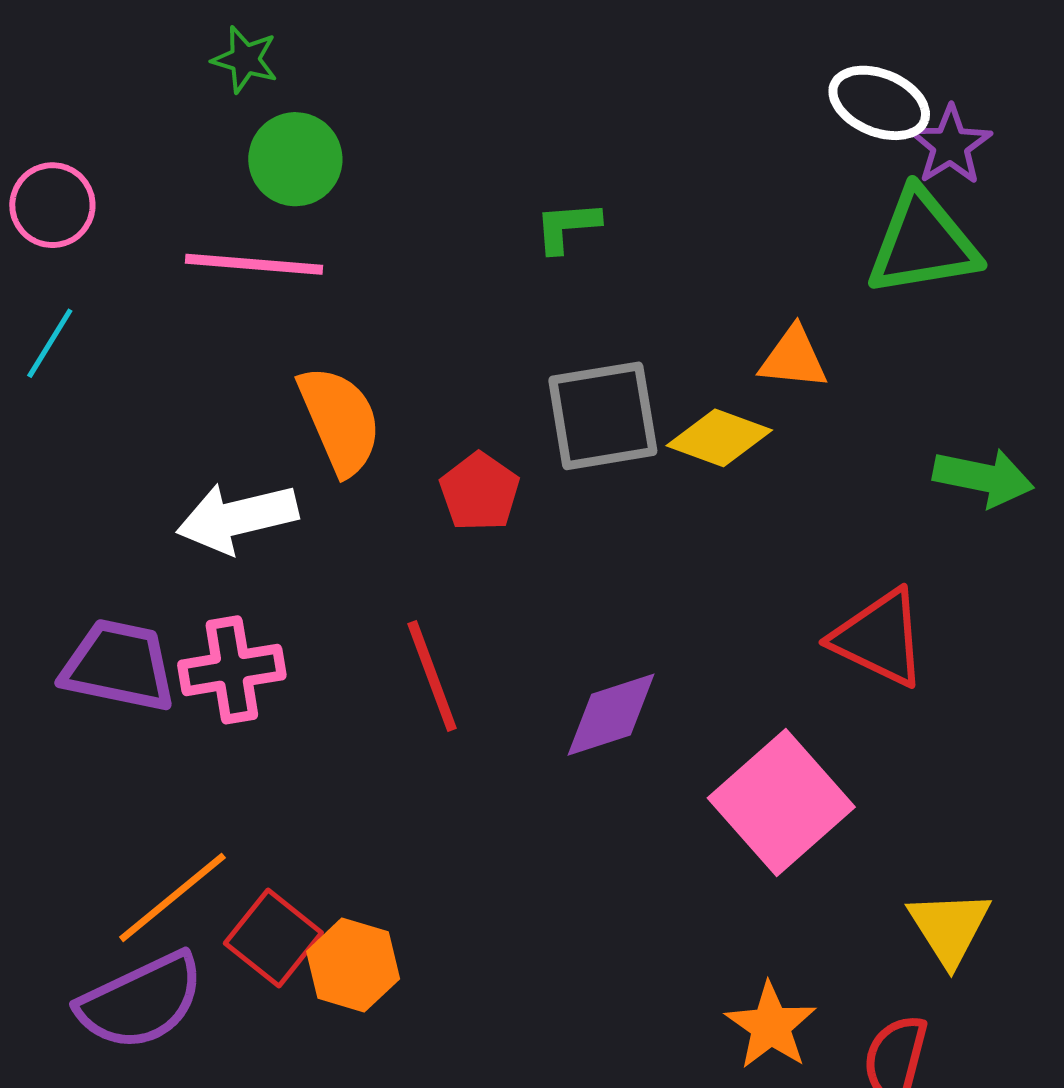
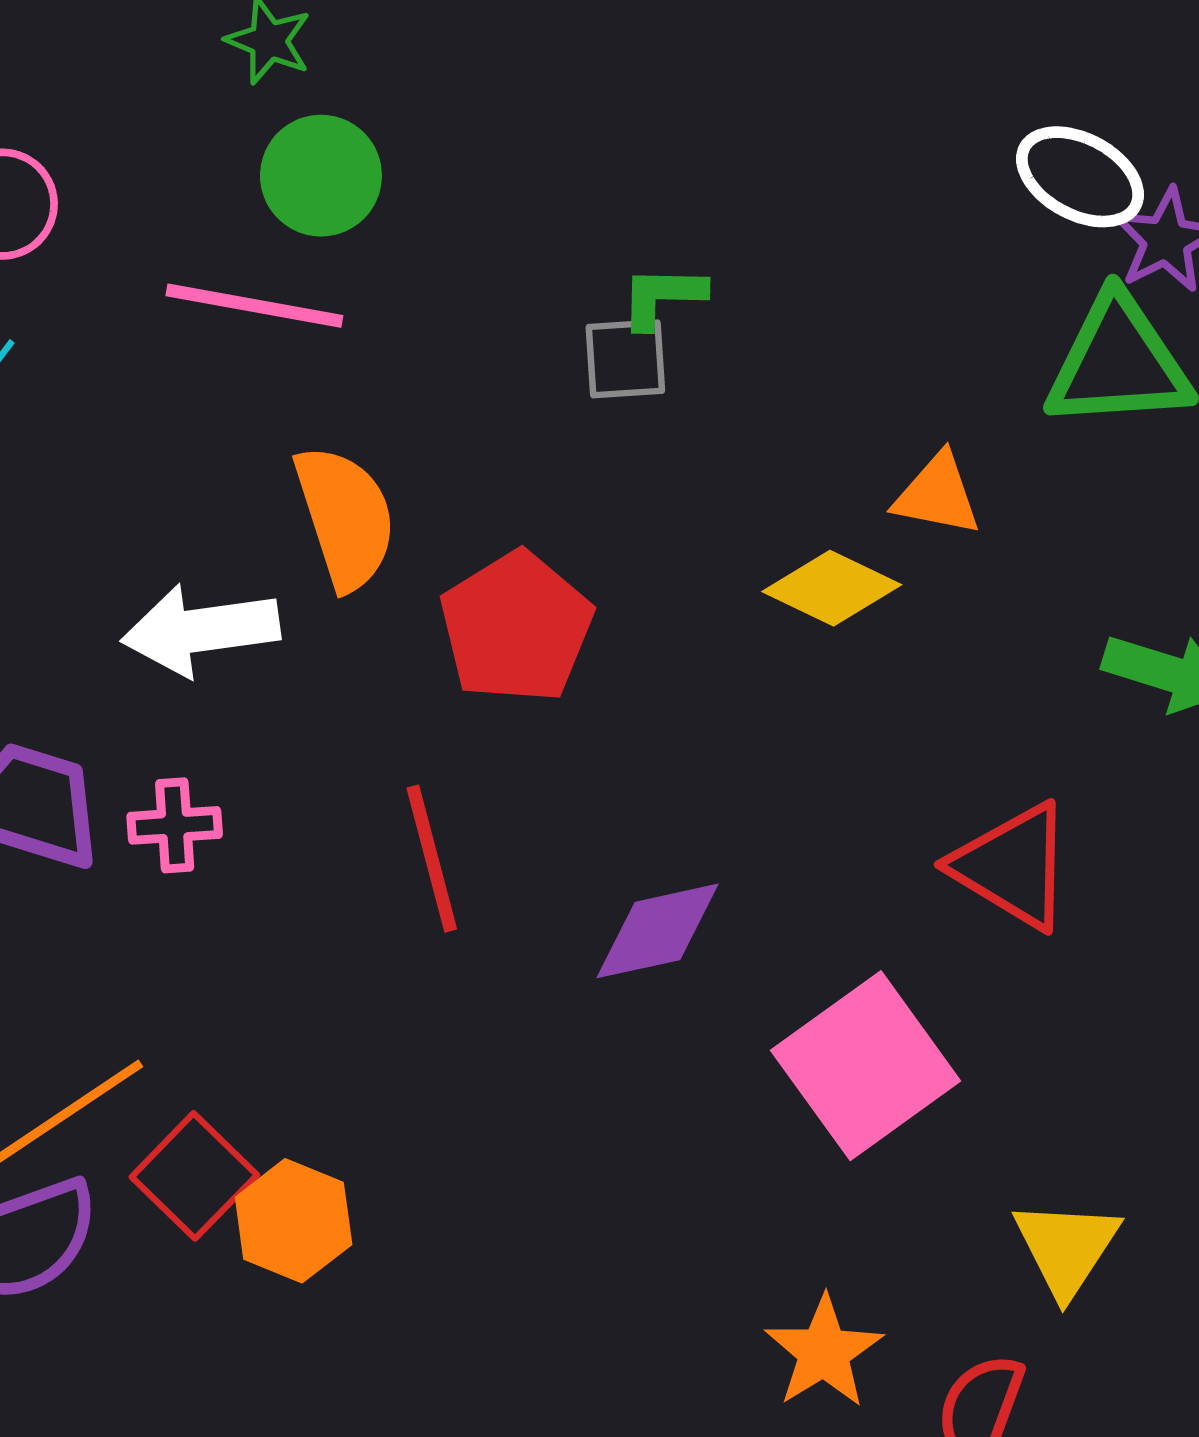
gray square: (603, 416) -> (625, 359), moved, size x0.6
red pentagon: (480, 492) -> (516, 627), size x1.5
pink cross: (232, 670) -> (175, 825), size x0.7

